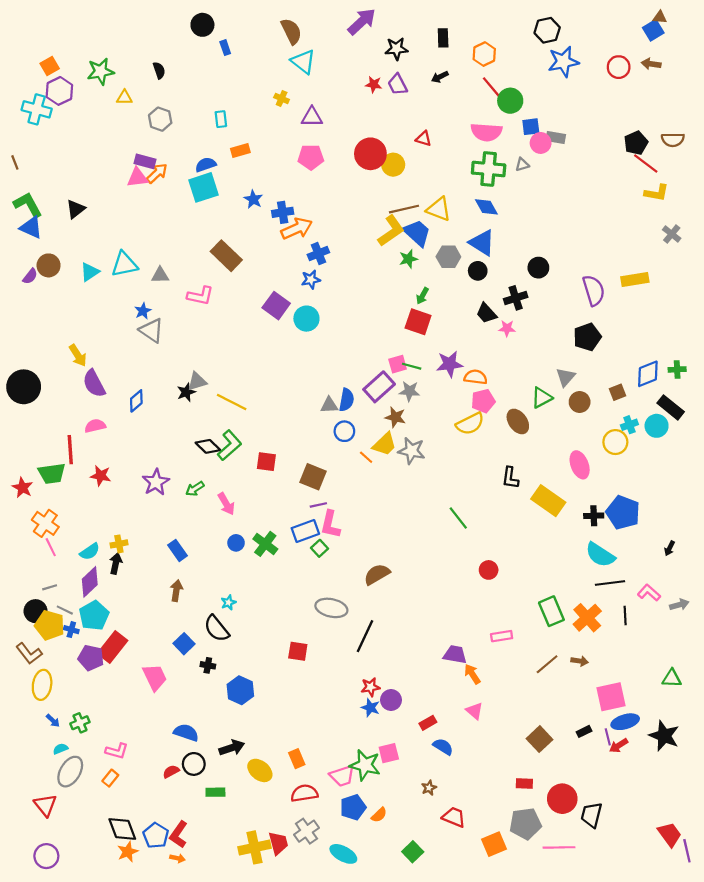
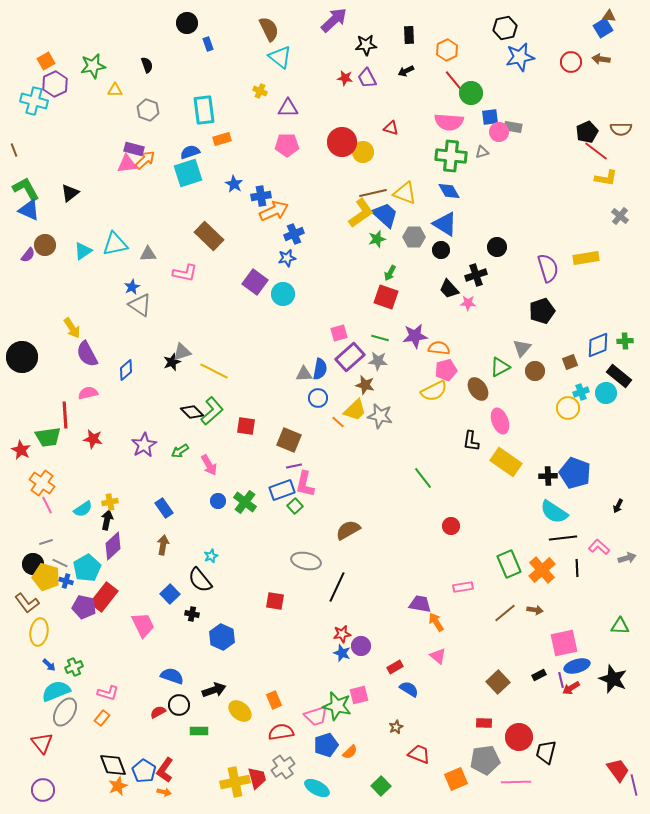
cyan rectangle: (221, 119) -> (204, 110), size x1.8
pink square: (398, 364) -> (339, 333), moved
pink ellipse: (580, 465) -> (500, 421), moved
purple diamond: (90, 582) -> (113, 546), moved
cyan semicircle: (60, 749) -> (56, 691), size x2.0

